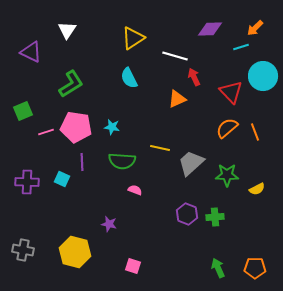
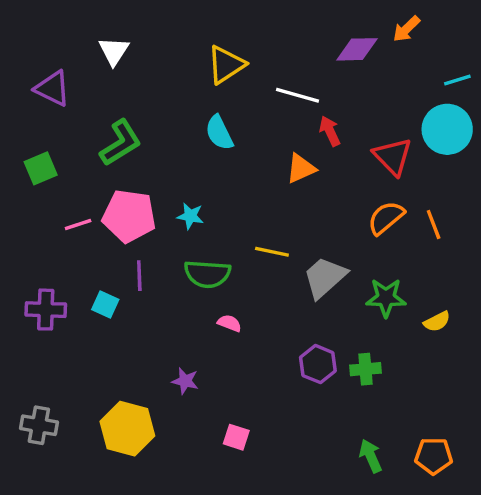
orange arrow: (255, 28) -> (406, 29), moved
cyan line: (241, 47) -> (457, 80), moved
green square: (23, 111) -> (41, 168), moved
pink square: (133, 266) -> (236, 437), moved

